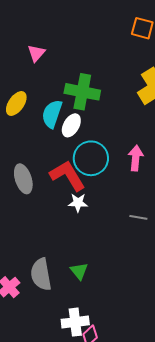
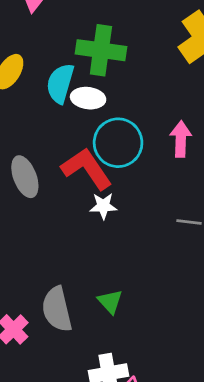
white ellipse: (71, 125) -> (88, 98), turned 70

